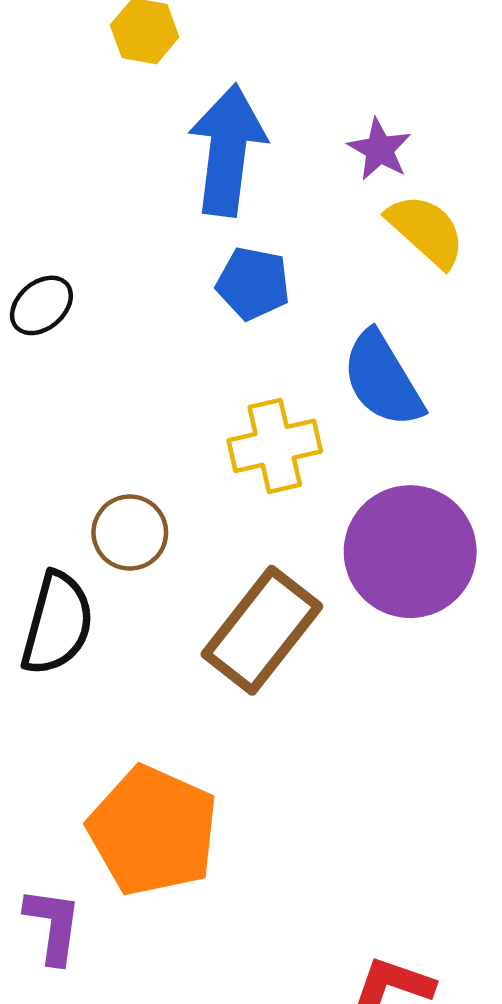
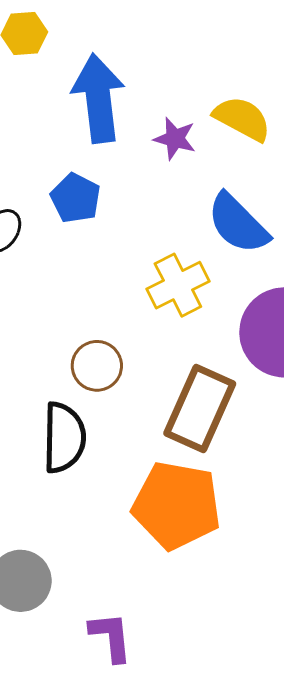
purple star: (380, 149) -> (175, 139), moved
blue pentagon: (253, 283) -> (76, 198), moved, turned 30
orange pentagon: (153, 831) -> (177, 505), moved

